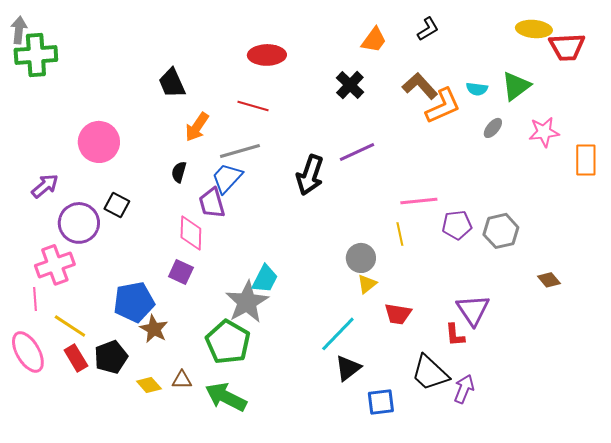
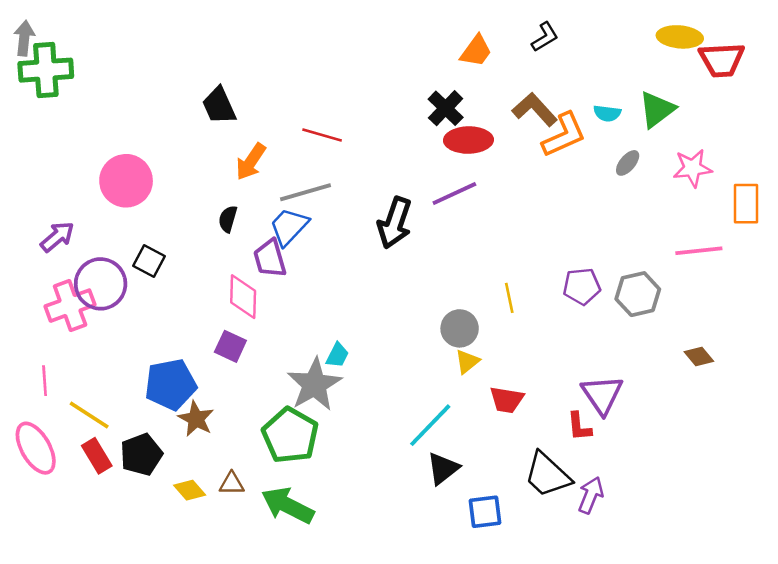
red ellipse: (267, 55) -> (468, 140), moved
pink line: (419, 201) -> (699, 251), moved
pink cross: (55, 265) -> (70, 306), moved
cyan trapezoid: (265, 279) -> (337, 355), size x0.7

